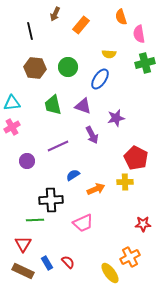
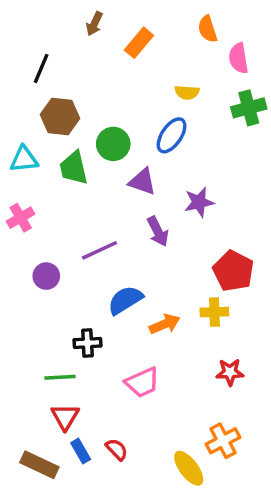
black line: (30, 31) -> (41, 68), moved, turned 36
green circle: (68, 67) -> (113, 144), moved
cyan triangle: (12, 103) -> (24, 159), moved
green trapezoid: (53, 105) -> (74, 168), moved
blue semicircle: (73, 175) -> (125, 300), size x1.5
black cross: (51, 200) -> (87, 343), size x0.7
red star: (143, 224) -> (230, 372), moved
red triangle: (23, 244) -> (65, 417), moved

